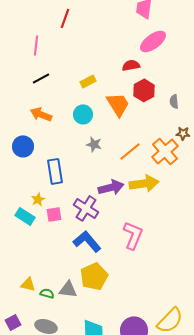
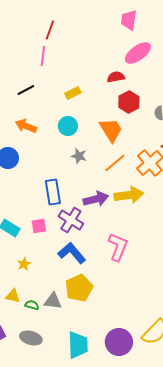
pink line: (36, 45) -> (43, 56), moved
orange trapezoid: (118, 104) -> (111, 130), moved
blue rectangle: (55, 171) -> (53, 192), moved
yellow star: (38, 199) -> (24, 264), moved

